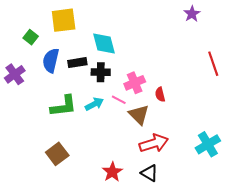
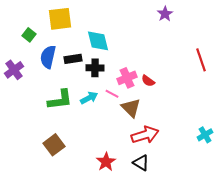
purple star: (192, 14) -> (165, 14), moved
red semicircle: (160, 94) -> (148, 81), moved, turned -40
cyan cross: (208, 144) -> (205, 135), moved, size x0.7

